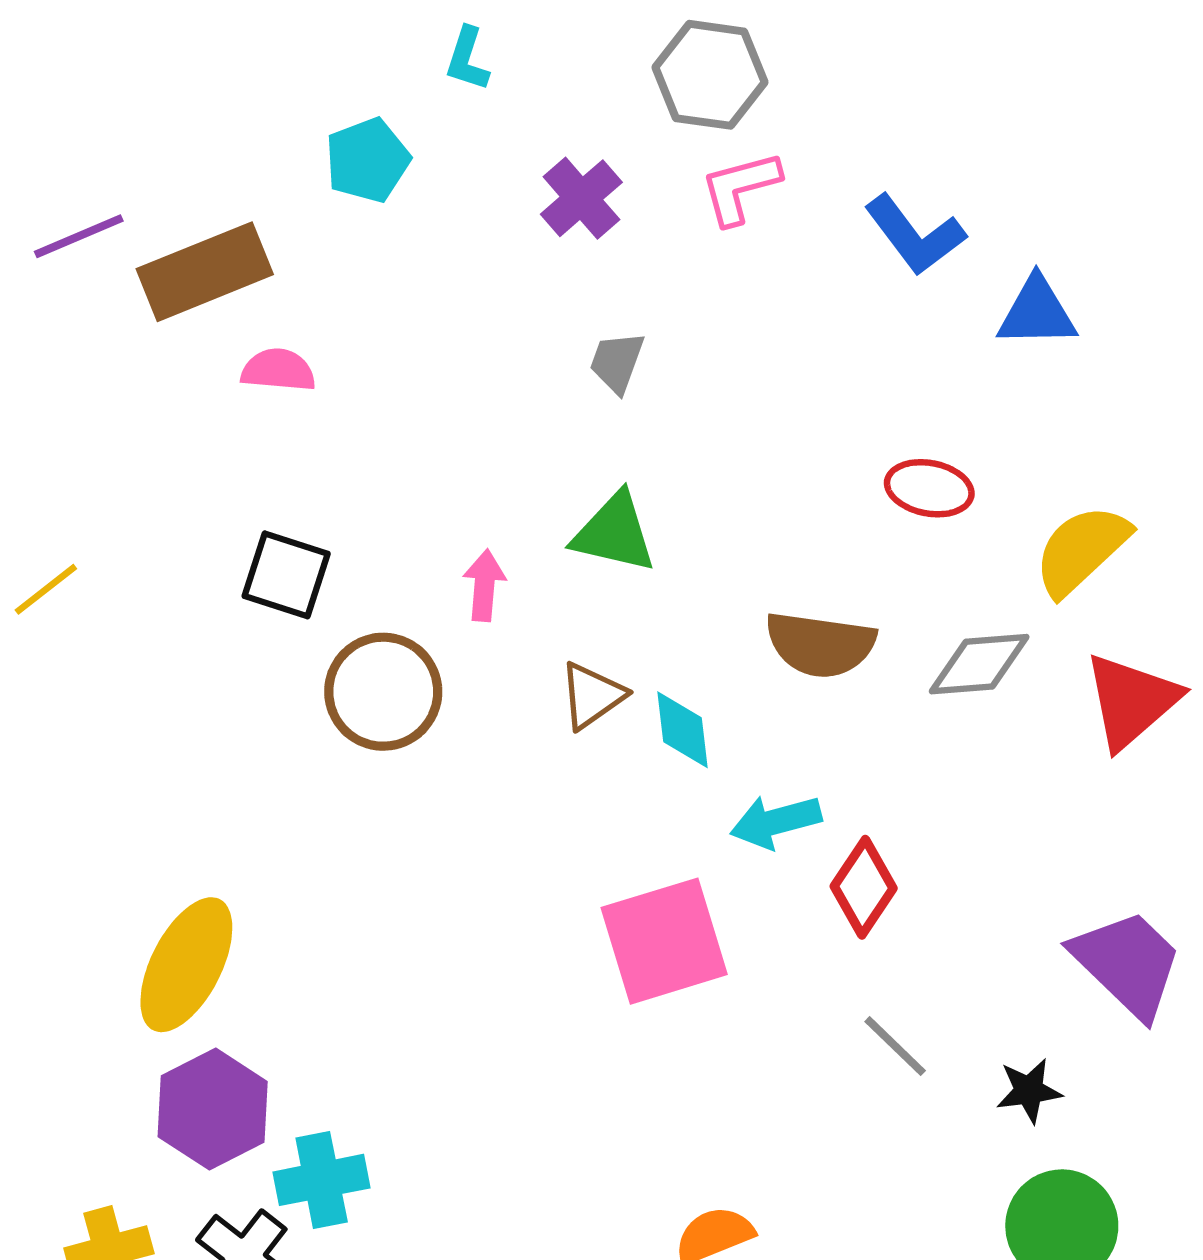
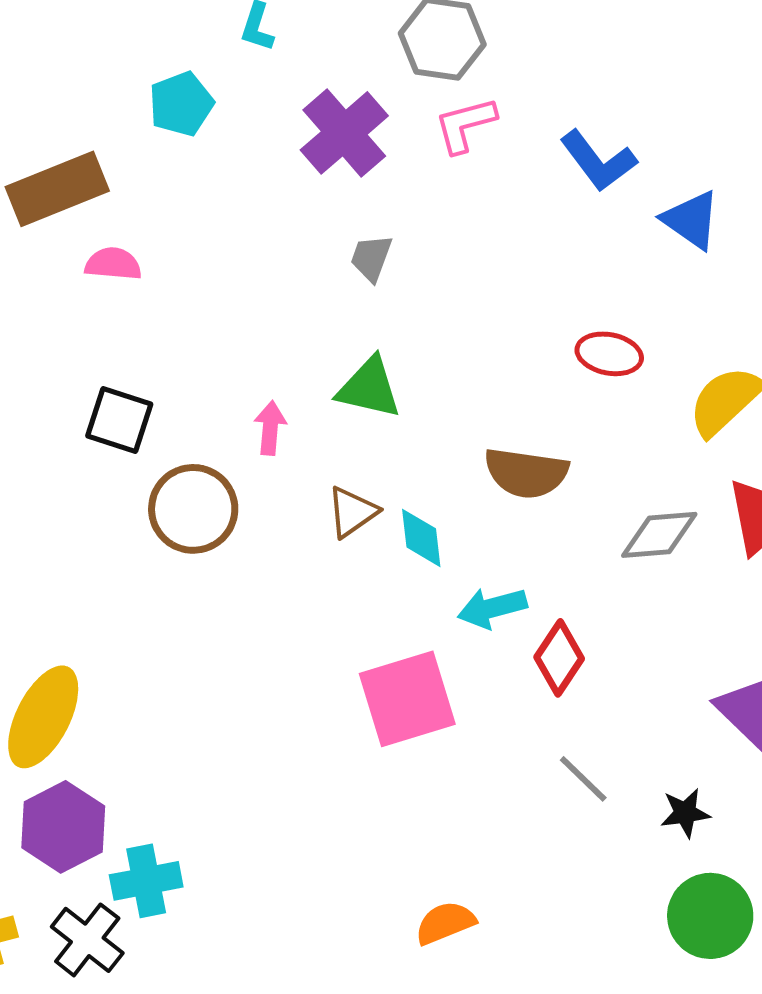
purple cross: (581, 198) -> (344, 133), size x1.4
blue triangle: (1037, 312) -> (691, 220), turned 36
gray diamond: (979, 664) -> (659, 535), moved

